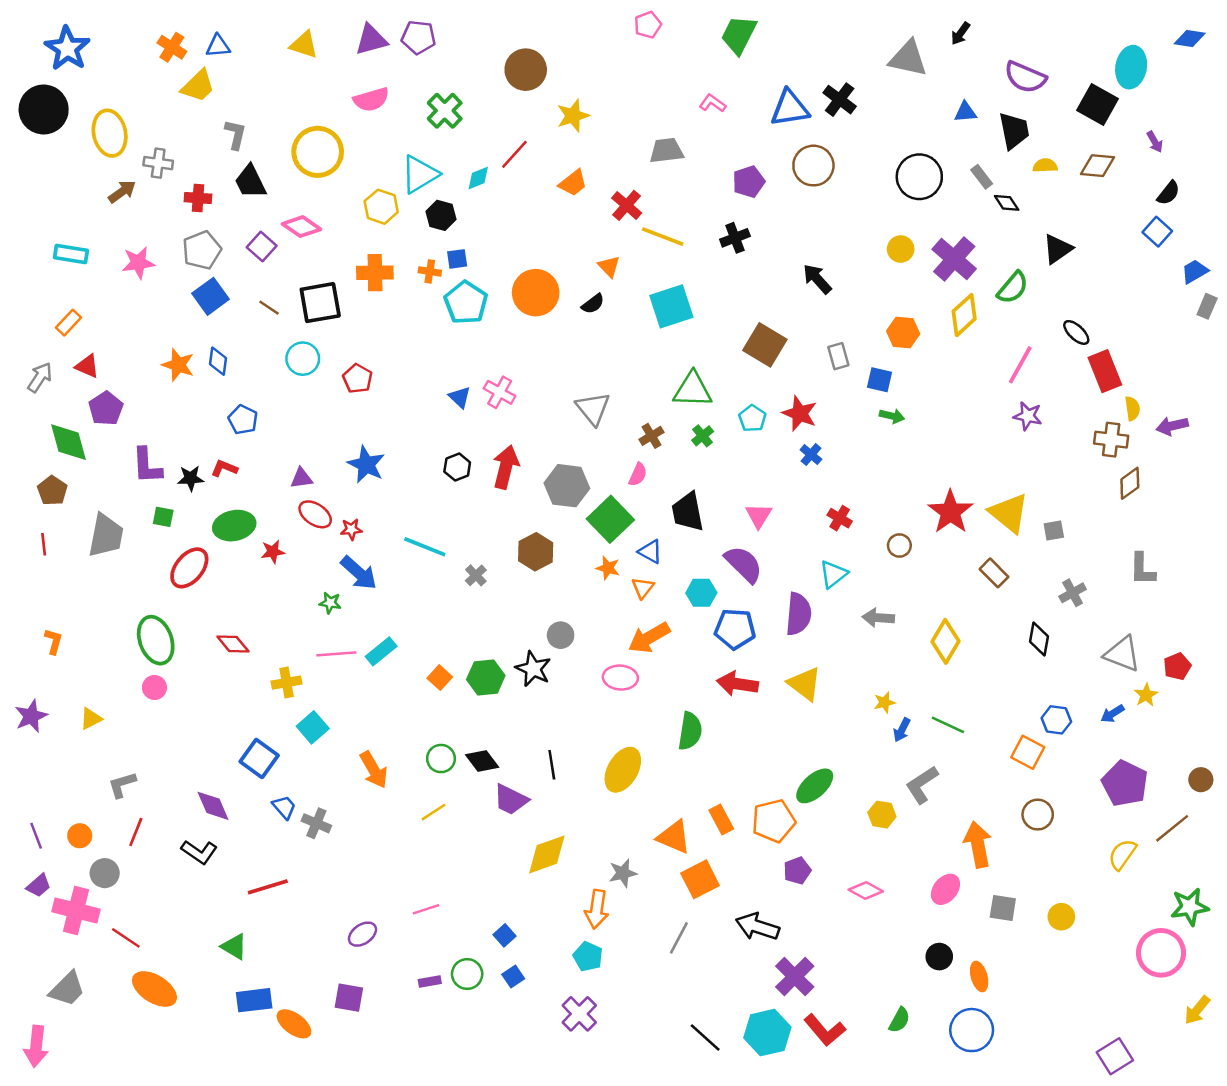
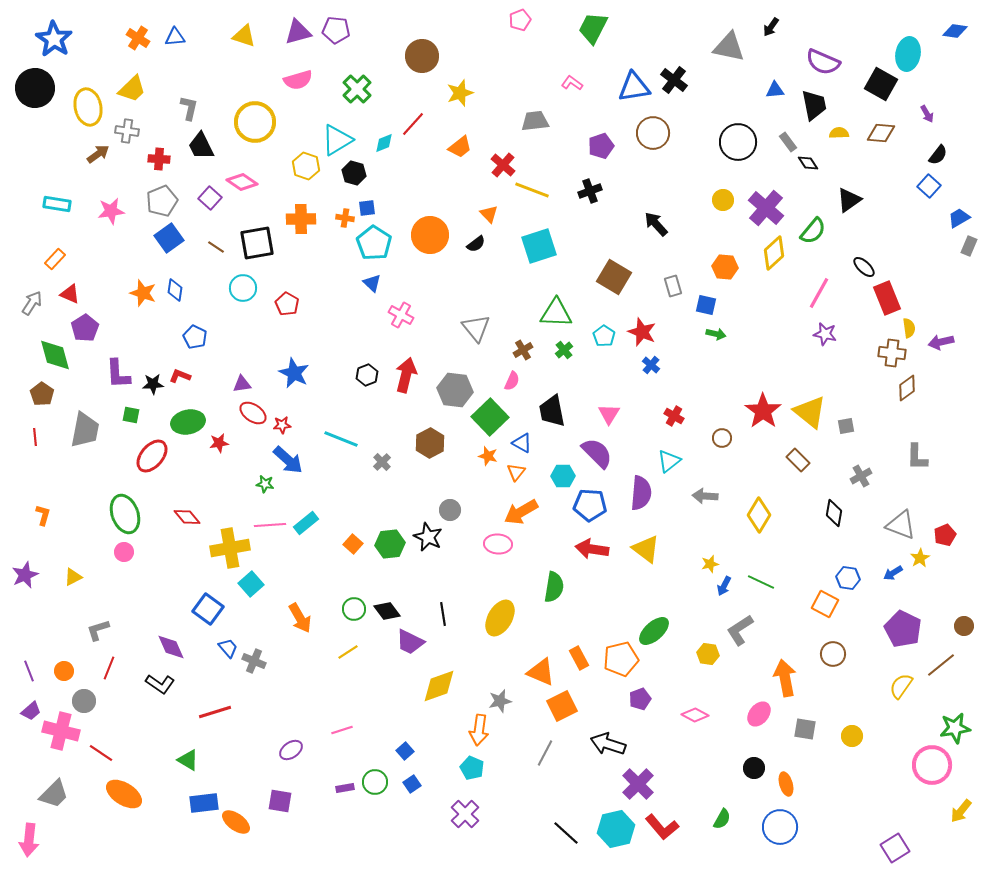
yellow trapezoid: (198, 86) -> (132, 89), moved
blue triangle: (460, 397) -> (372, 283), moved
yellow cross: (287, 683) -> (230, 548), size x1.6

